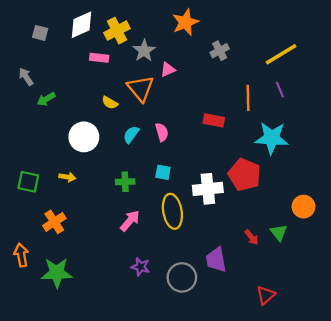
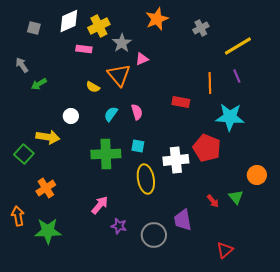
gray cross: (220, 51) -> (201, 28), moved
white circle: (84, 137) -> (71, 116), size x0.6
yellow arrow: (67, 177) -> (48, 137), moved, size x1.6
green square: (28, 182) -> (24, 154), turned 30
green cross: (125, 182) -> (106, 154), size x1.8
pink arrow: (130, 221) -> (100, 205), moved

